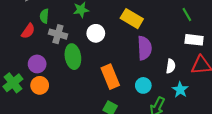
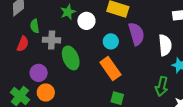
white circle: (96, 33) -> (86, 21), moved
white semicircle: (171, 66) -> (165, 45), size x1.5
cyan circle: (143, 85) -> (111, 41), moved

